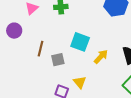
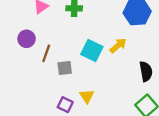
purple circle: (14, 31) -> (27, 39), moved
yellow arrow: (101, 57) -> (118, 46), moved

